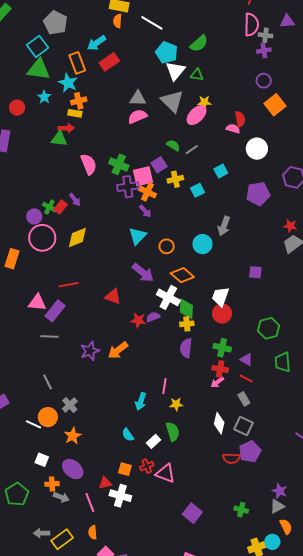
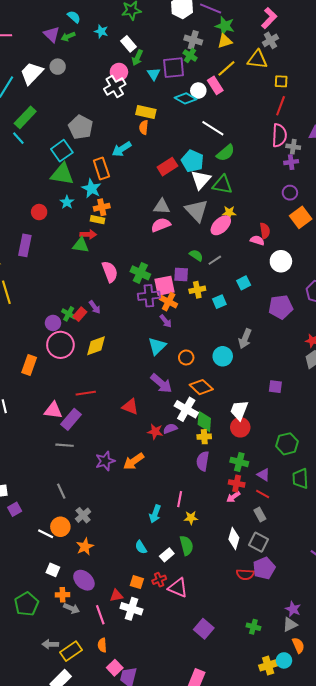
white line: (152, 23) -> (213, 128), moved
red rectangle: (109, 62) -> (167, 167), moved
green triangle: (197, 75) -> (222, 185), size x1.5
purple square: (159, 165) -> (181, 274), turned 35

